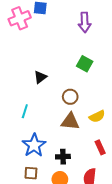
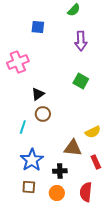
pink cross: (20, 18) -> (18, 62), moved
brown circle: (70, 97) -> (43, 114), moved
brown triangle: (70, 122) -> (73, 148), moved

